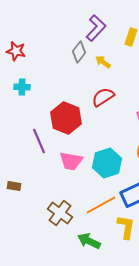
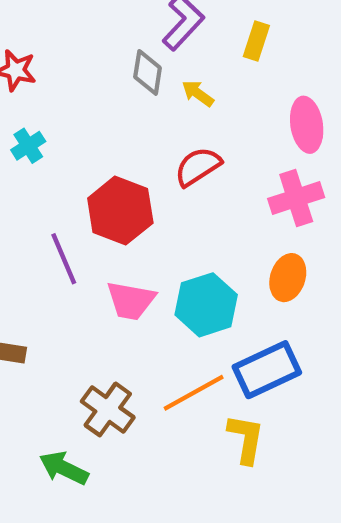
gray diamond: (79, 52) -> (148, 72), turned -30
cyan cross: (22, 87) -> (28, 146), turned -35
green arrow: (89, 241) -> (64, 468), moved

